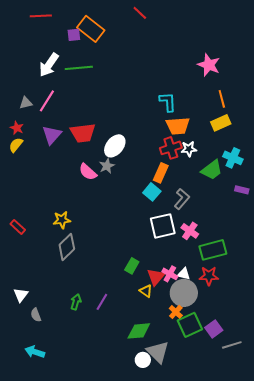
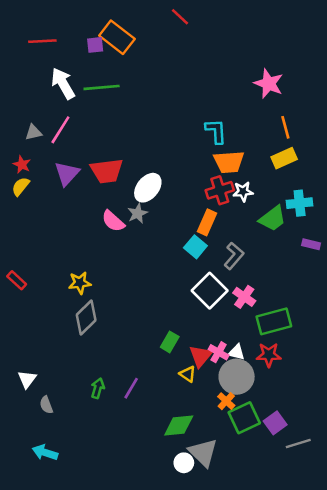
red line: (41, 16) -> (42, 41), moved
white arrow: (49, 65) -> (63, 84), turned 115
cyan cross: (233, 158) -> (300, 203), turned -30
white square: (163, 226) -> (210, 291), turned -32
red rectangle: (18, 227) -> (17, 280), moved

